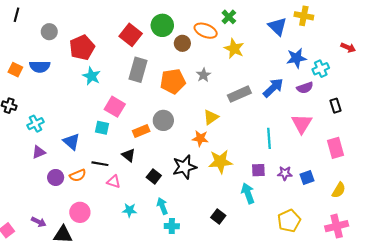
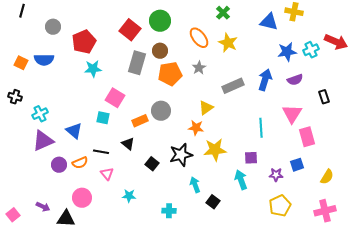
blue triangle: (277, 26) -> (269, 22), turned -30
orange ellipse: (206, 31) -> (199, 38), moved, turned 30
brown circle: (182, 43) -> (160, 51), moved
red arrow: (348, 48) -> (336, 42), size x1.6
cyan cross: (321, 69) -> (311, 50), moved
cyan star: (92, 76) -> (93, 69), turned -30
blue arrow: (273, 88) -> (265, 80), turned -30
pink rectangle: (336, 148) -> (307, 137), moved
purple triangle: (39, 152) -> (43, 141), size x1.6
purple star: (285, 173) -> (276, 175), moved
pink triangle: (114, 182) -> (107, 174), moved, turned 32
cyan arrow: (162, 206) -> (195, 185), moved

